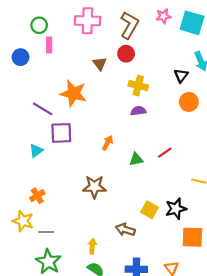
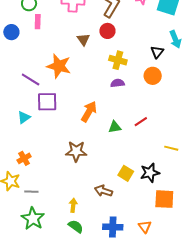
orange circle: (189, 102) -> (153, 76), moved
orange arrow: (108, 143) -> (89, 112), size x1.5

